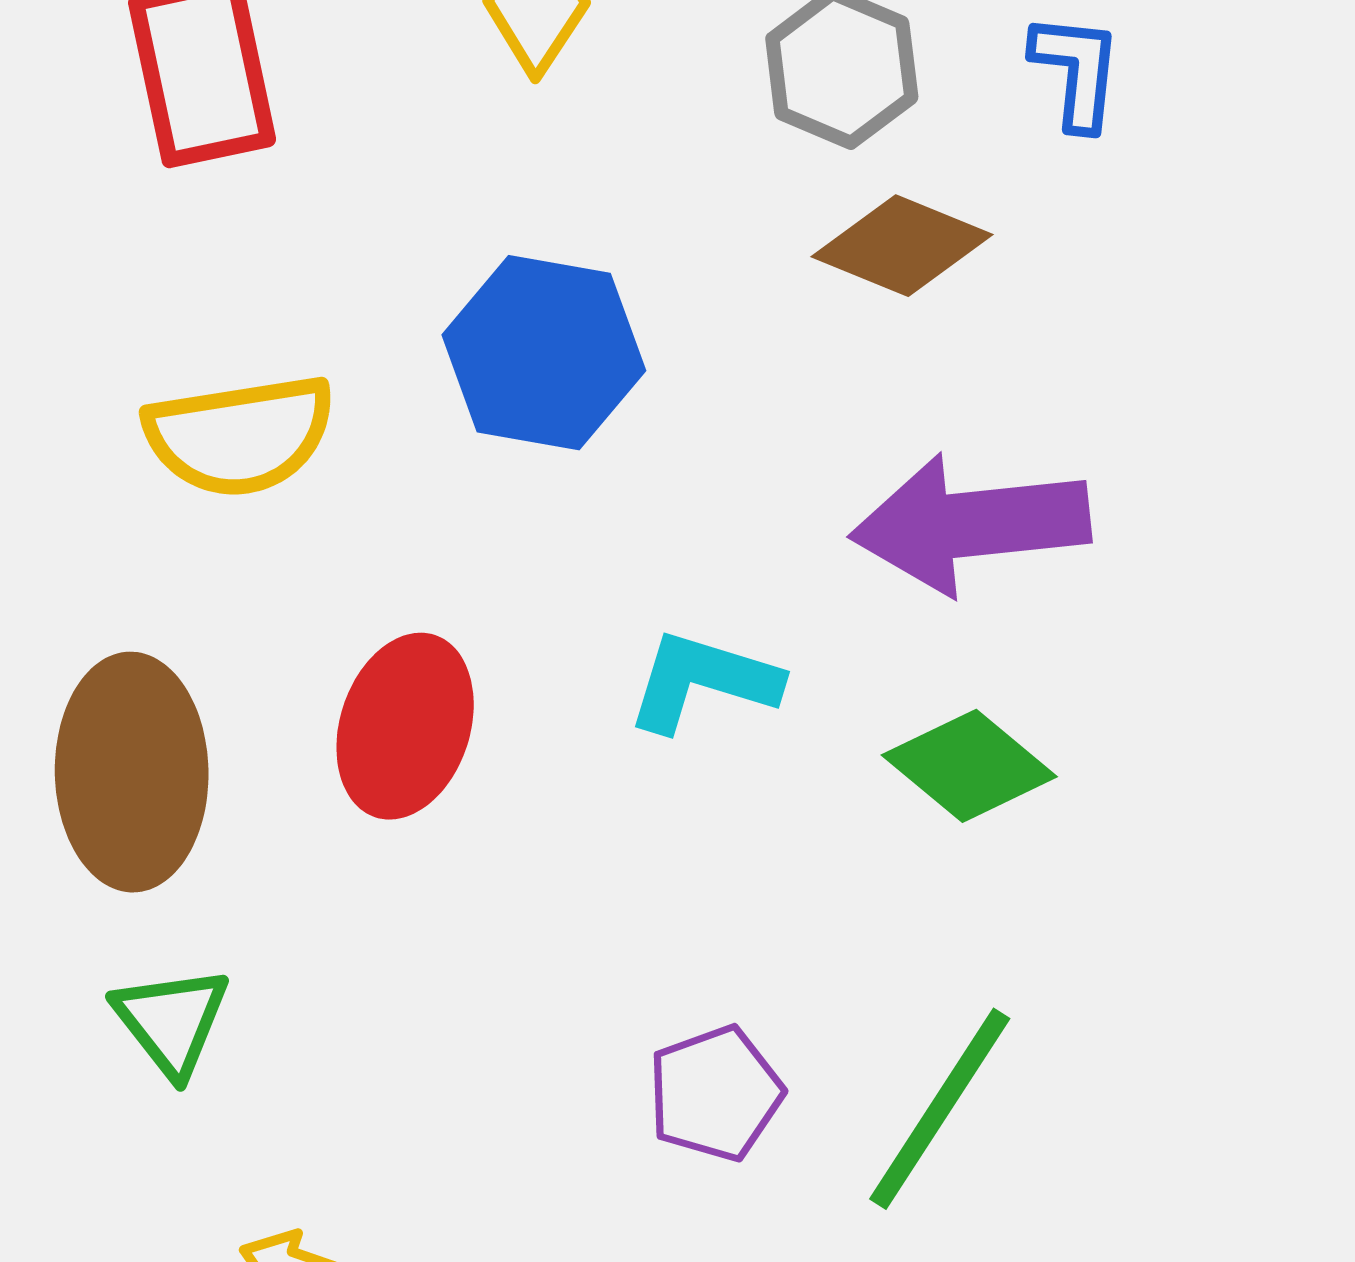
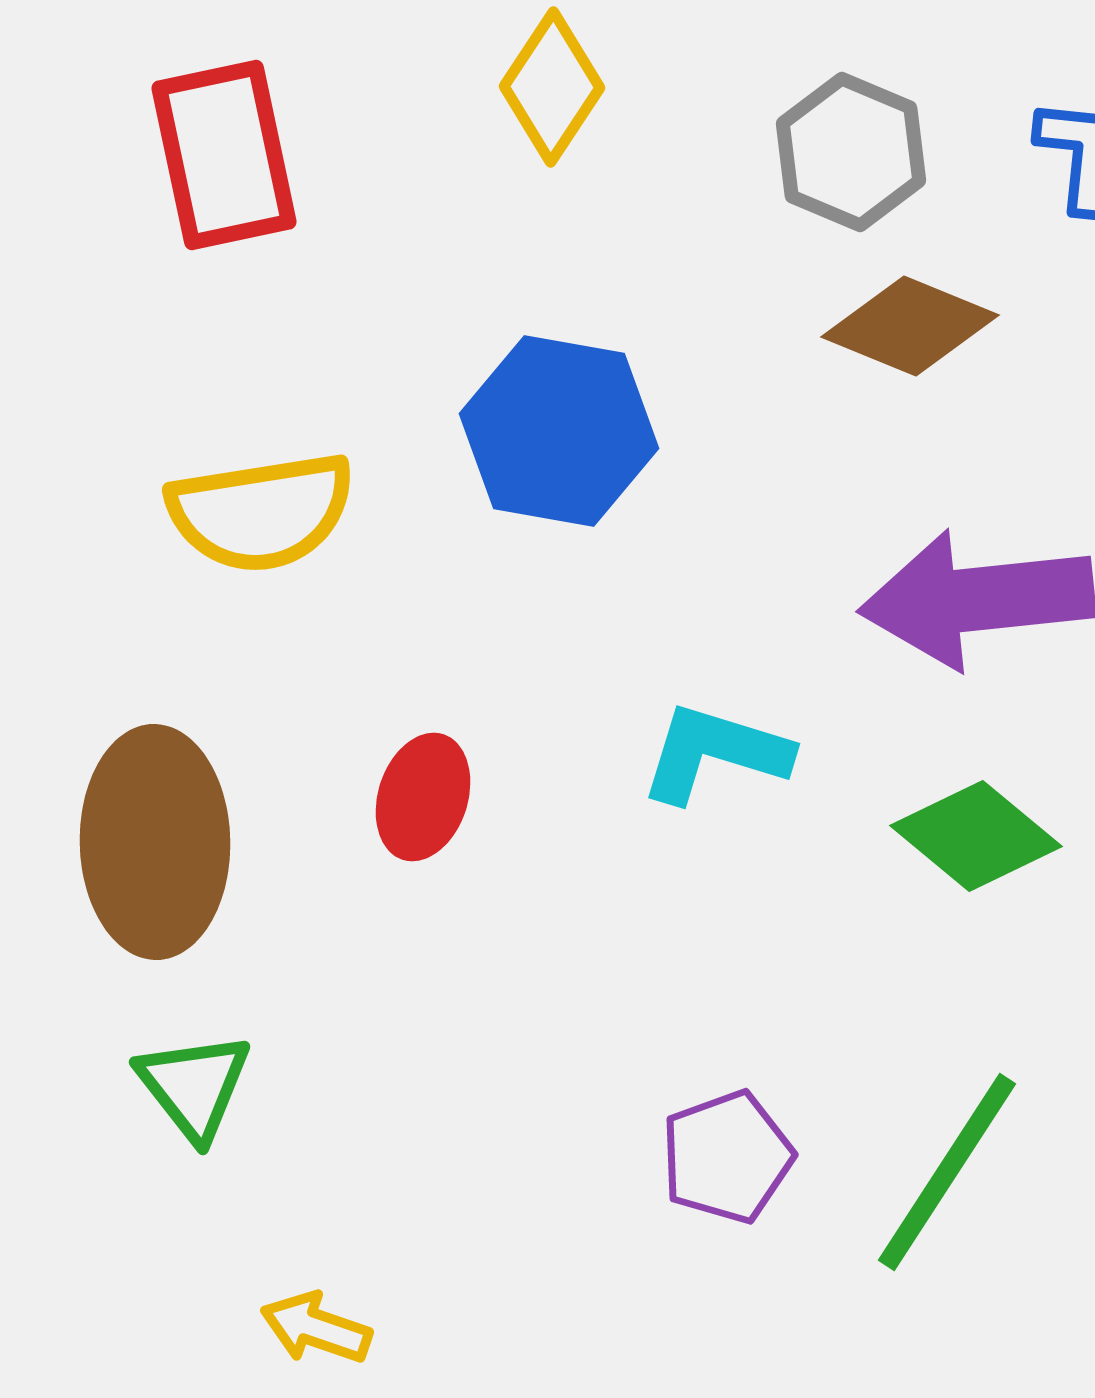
red ellipse: (405, 726) -> (423, 797), size x0.7

